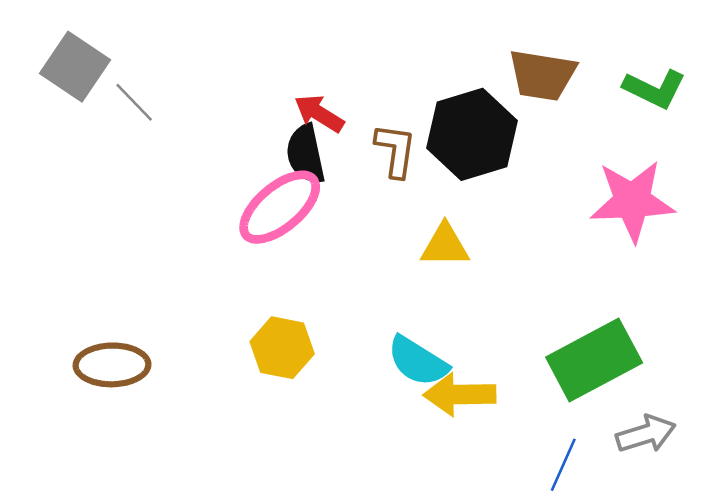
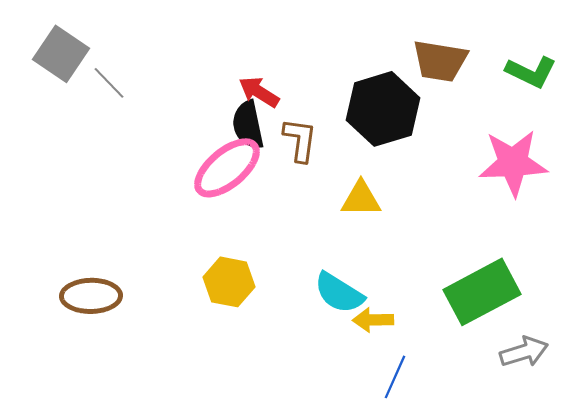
brown L-shape: (396, 150) -> (300, 140), moved
yellow arrow: (460, 395) -> (373, 320), size x0.7
blue line: (563, 465) -> (395, 377), moved

